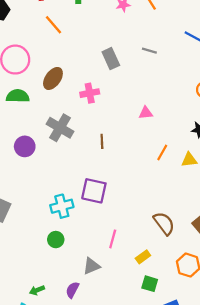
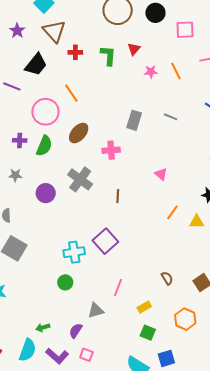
orange line: (53, 25) -> (71, 93), moved
gray rectangle: (111, 59) -> (134, 120), turned 36
green semicircle: (18, 96) -> (44, 146), turned 105
pink triangle: (146, 113) -> (161, 174), turned 40
purple square: (94, 191) -> (105, 241), turned 30
brown semicircle: (164, 223) -> (167, 278), size x0.6

